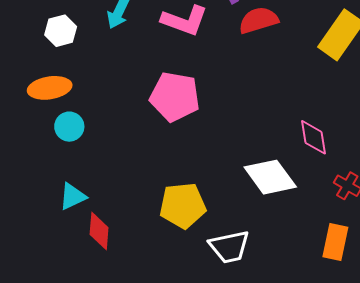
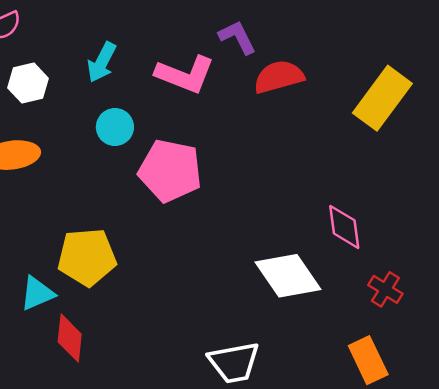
cyan circle: (69, 127) -> (115, 127), moved
yellow pentagon: (183, 206) -> (87, 257), moved
orange rectangle: (335, 242) -> (368, 360), turned -39

